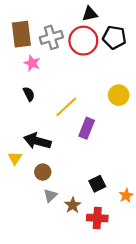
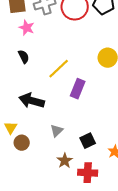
yellow triangle: (15, 158) -> (11, 128), moved
brown circle: (43, 172) -> (22, 143), moved
gray triangle: (50, 196) -> (57, 131), moved

